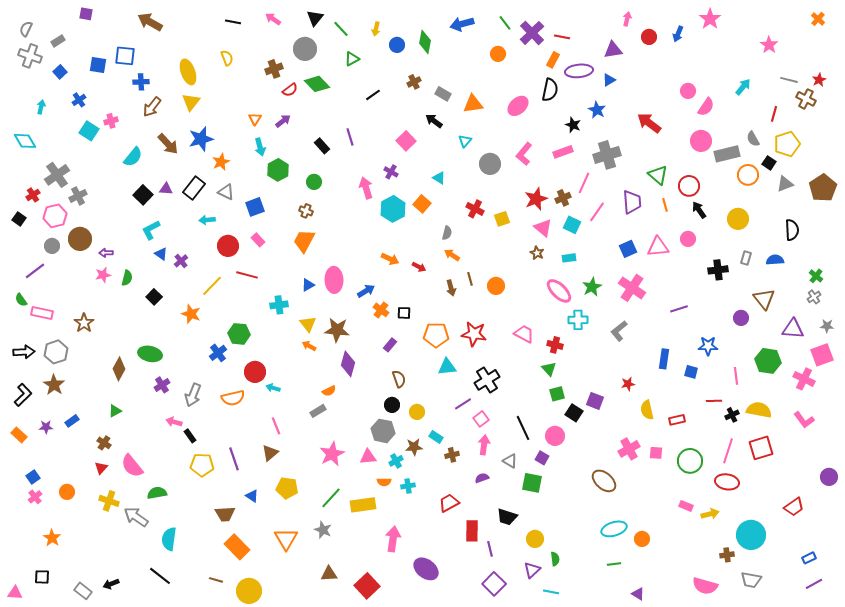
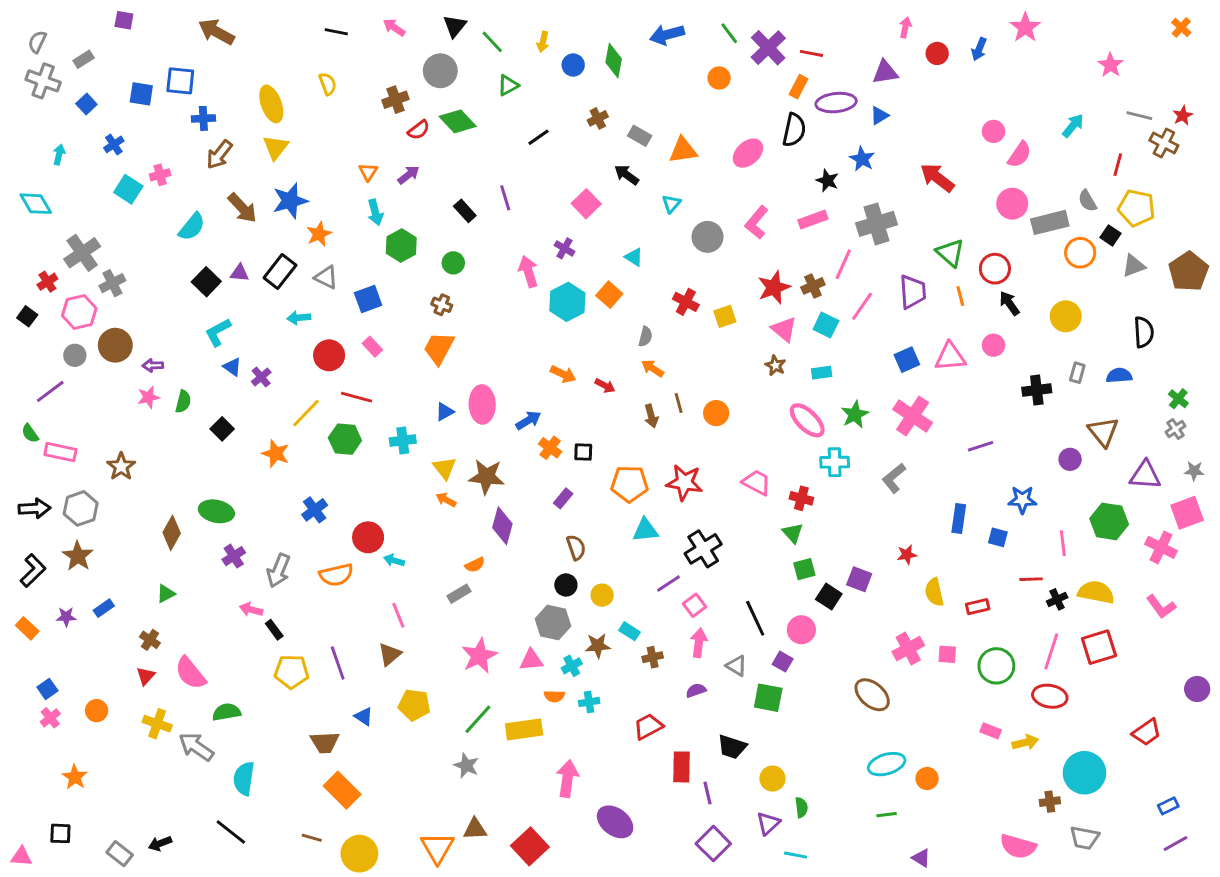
yellow pentagon: (787, 144) -> (1136, 208), turned 30
green hexagon: (239, 334) -> (345, 439), moved
orange triangle: (286, 539) -> (437, 848), moved

